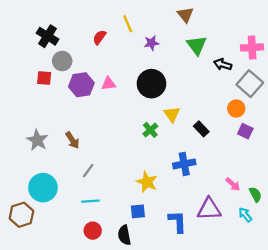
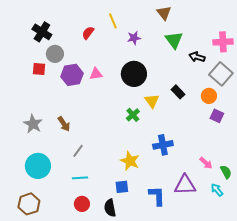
black rectangle: (201, 129) -> (178, 92), moved
brown hexagon: (21, 215) -> (29, 204), moved

